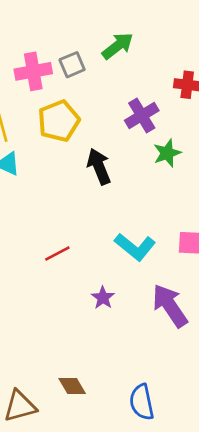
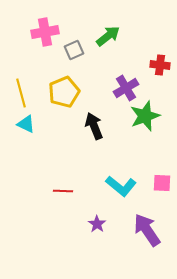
pink cross: (33, 71) -> (45, 32), moved
green star: (167, 153) -> (145, 116), size x1.4
red line: (57, 253) -> (63, 191), turned 30

